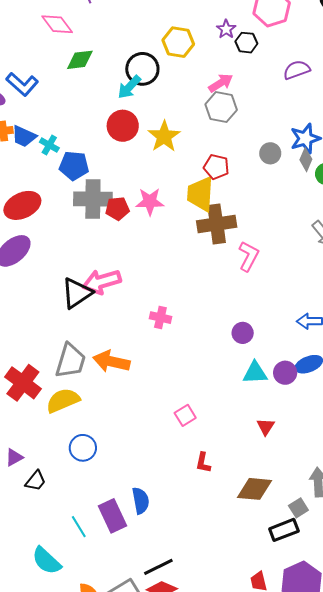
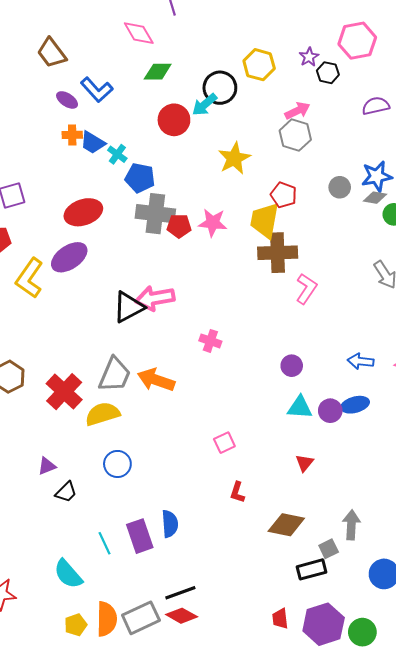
red circle: (123, 126) -> (174, 120), moved
gray diamond: (306, 160) -> (375, 198), turned 70

